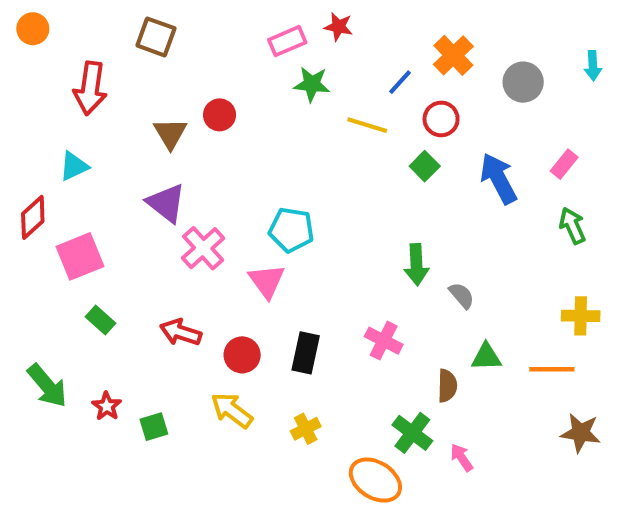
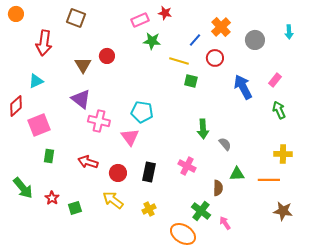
green square: (425, 166) -> (191, 81), moved, turned -32
pink cross: (203, 248) -> (99, 121), turned -35
green rectangle: (101, 320) -> (49, 156), turned 56

